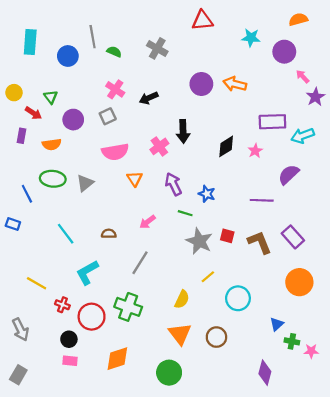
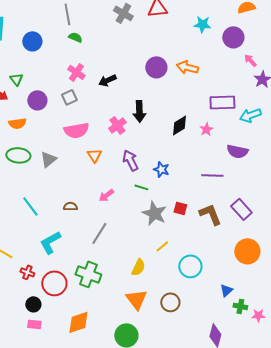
gray line: (93, 37) -> (67, 14), moved
gray cross: (157, 48) -> (123, 13), moved
purple semicircle: (289, 174) -> (237, 151), turned -125

